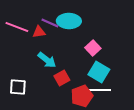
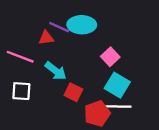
pink line: (17, 27) -> (20, 57), moved
red square: (62, 78) -> (73, 92), turned -35
white square: (18, 87) -> (21, 91), moved

